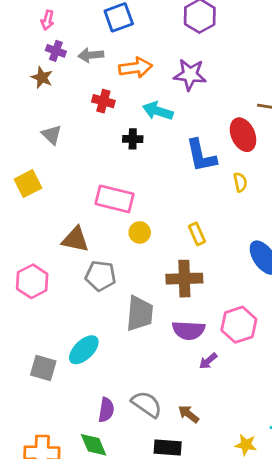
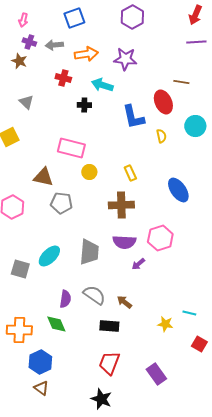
gray trapezoid: (140, 313) -> (89, 252), moved

